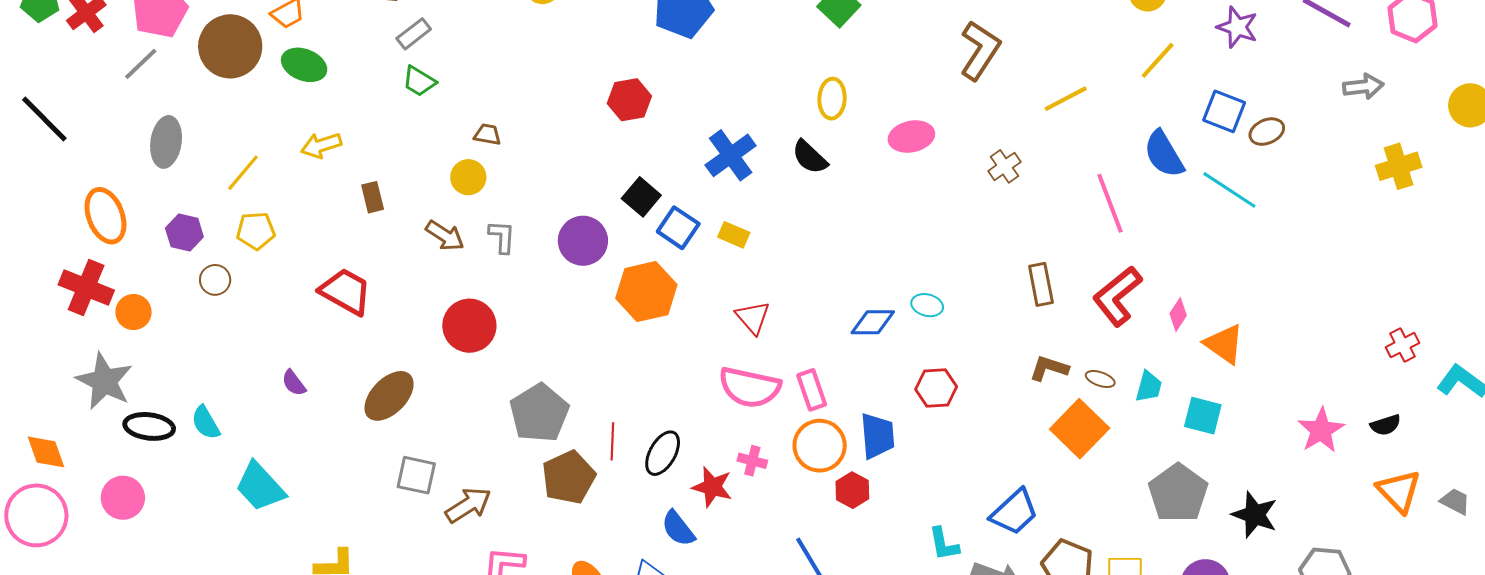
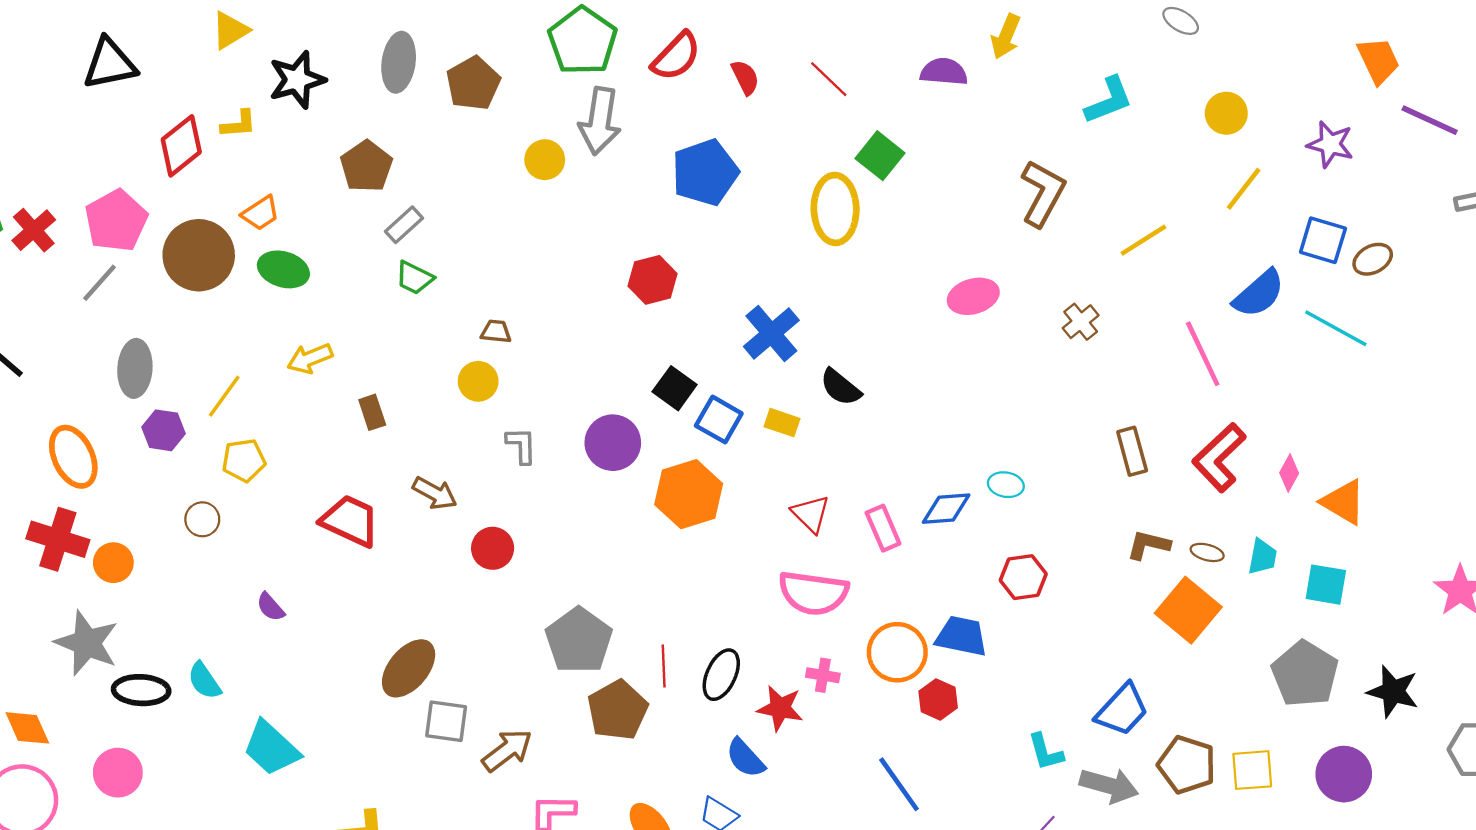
yellow ellipse: (832, 99) -> (835, 209), moved, size x1.5
blue semicircle: (1164, 154) -> (1259, 294), turned -96
black semicircle: (810, 157) -> (841, 387), moved
purple hexagon: (184, 233) -> (163, 430), moved
brown arrow: (445, 236) -> (435, 493), moved
red circle: (469, 326) -> (493, 548), size x0.7
purple semicircle: (294, 383) -> (271, 607), moved
pink rectangle: (812, 390) -> (883, 528), moved
brown ellipse: (389, 396) -> (409, 668), moved
blue trapezoid: (877, 436) -> (961, 636), turned -69

